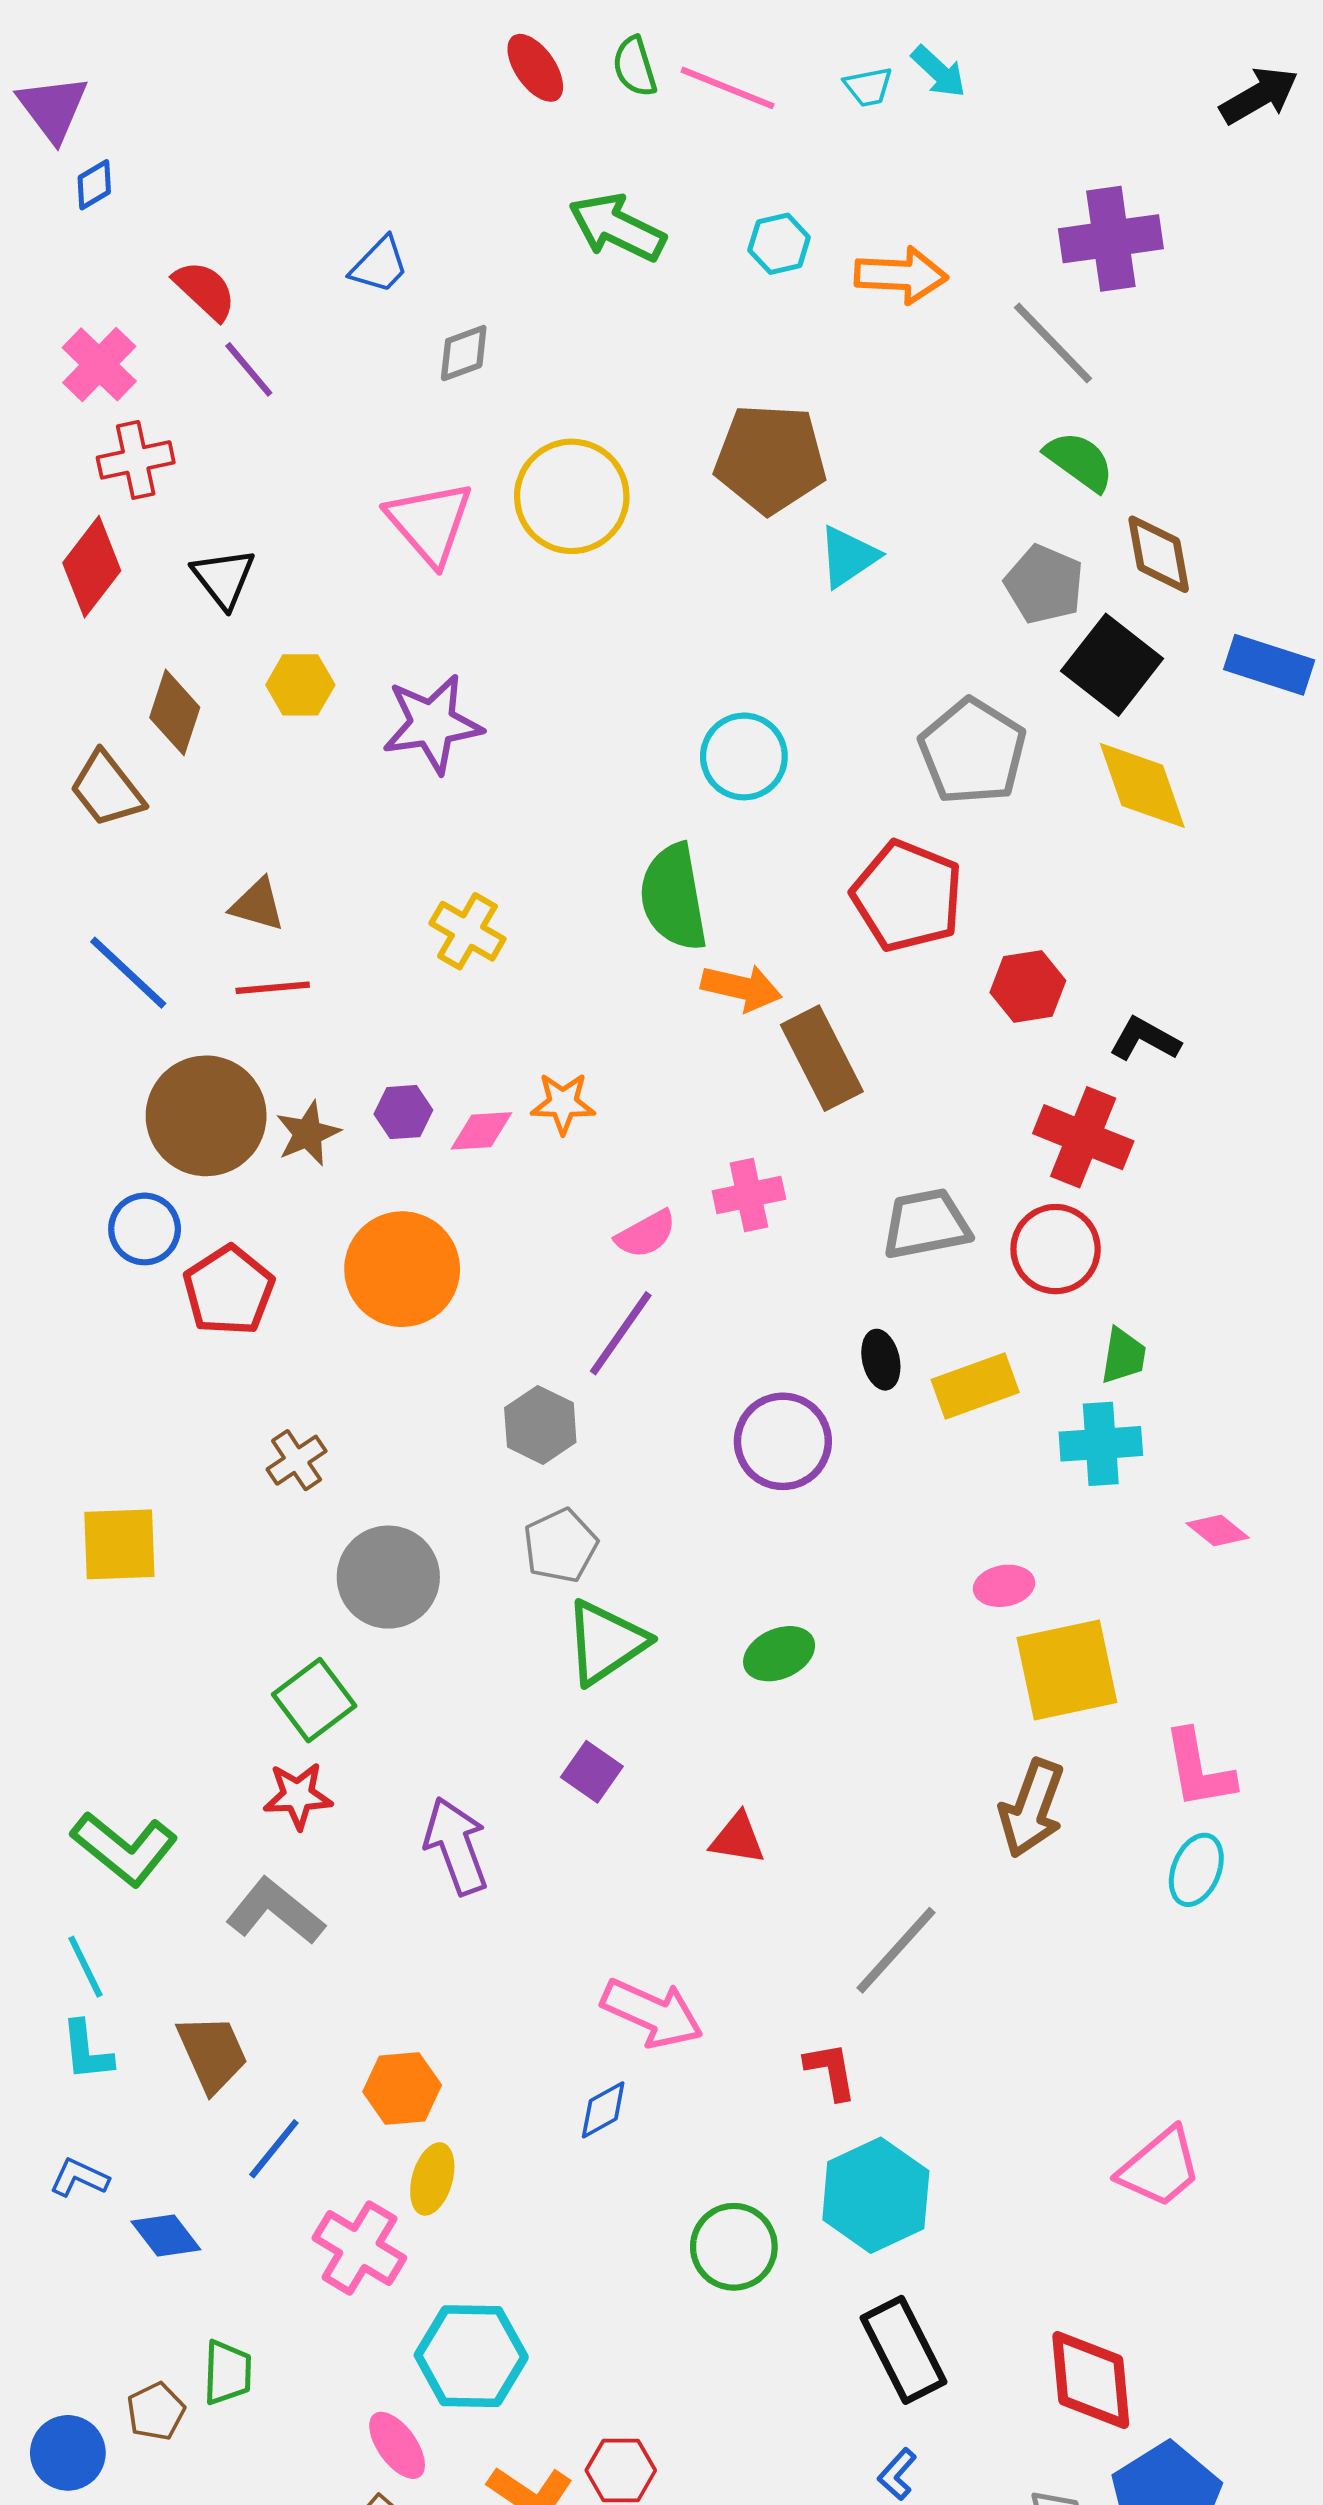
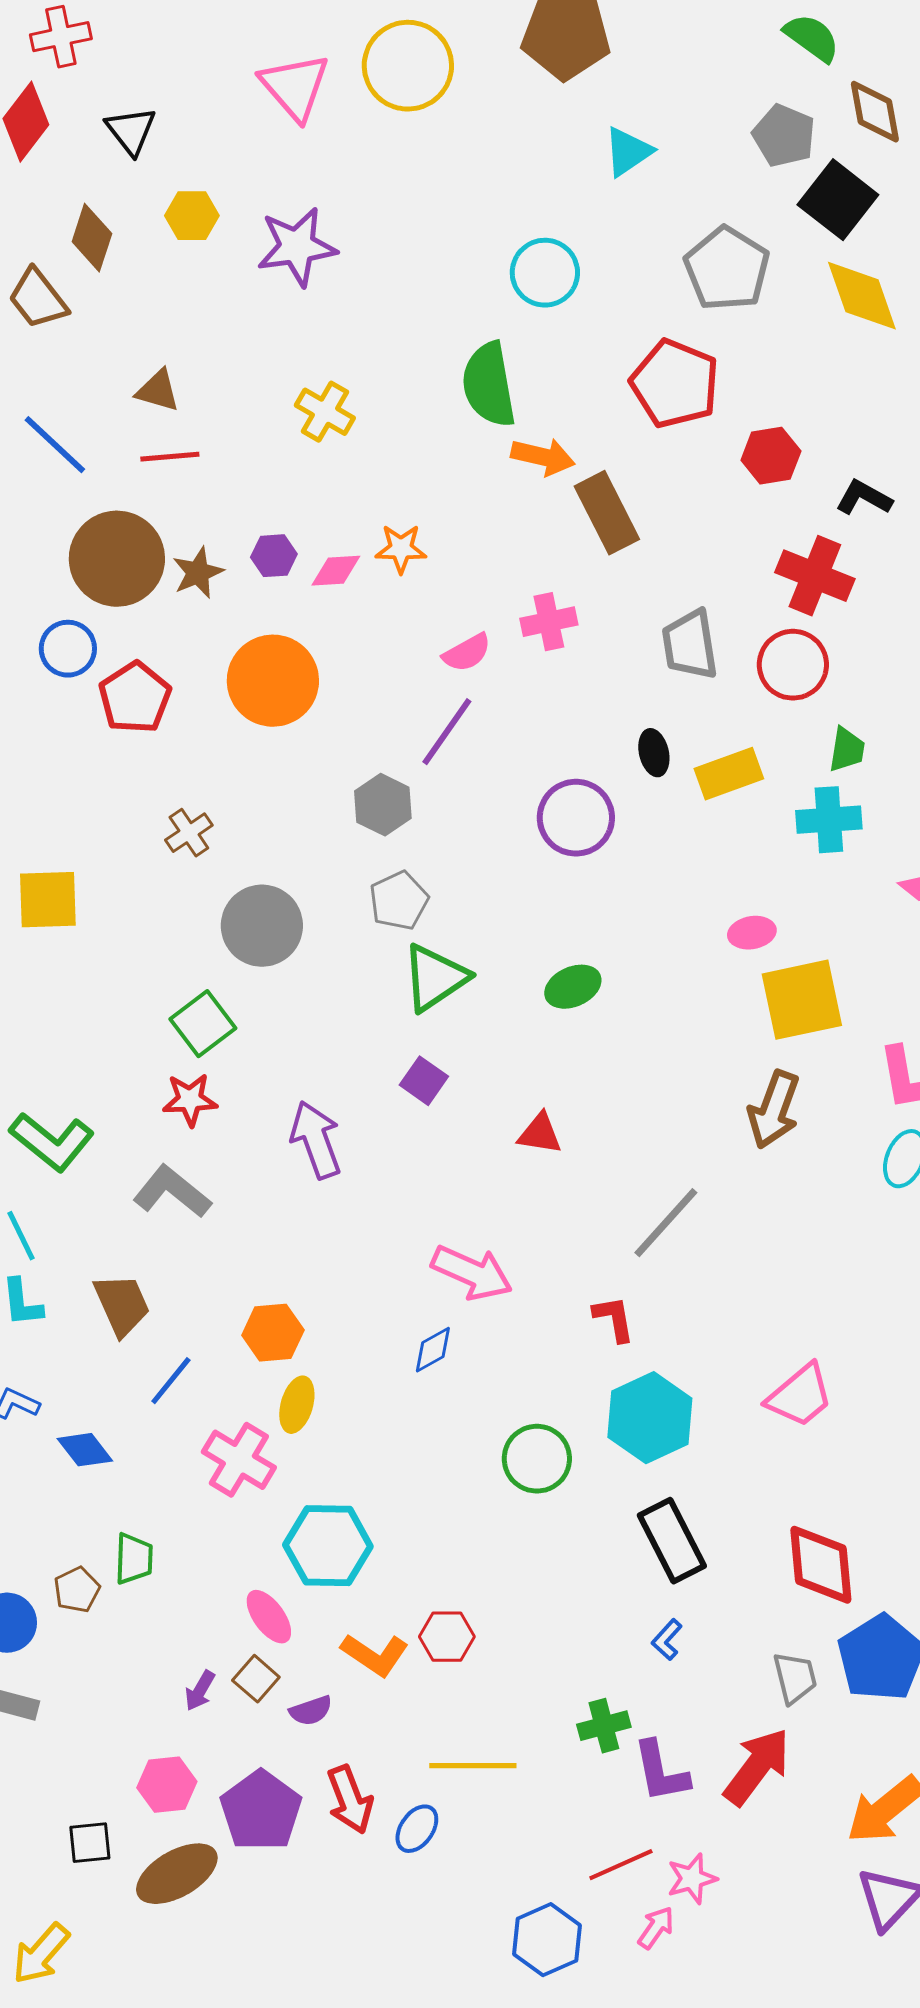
cyan triangle: (848, 557) -> (628, 152), moved
gray trapezoid: (926, 1224) -> (690, 645), turned -88
pink trapezoid: (1160, 2168) -> (800, 1396), moved

